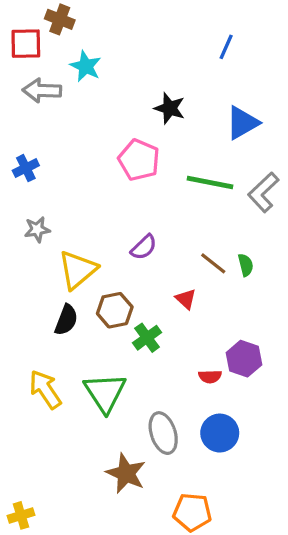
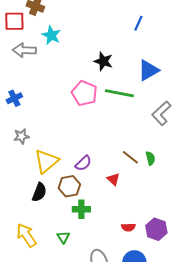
green line: (210, 183) -> (119, 93), moved
purple semicircle: (144, 247) -> (83, 163), moved
green cross: (147, 338) -> (81, 209), moved, turned 36
purple hexagon: (244, 359) -> (156, 229), moved
green triangle: (105, 393) -> (63, 237), size x0.5

